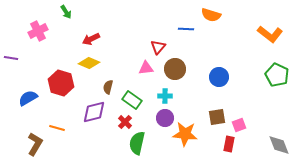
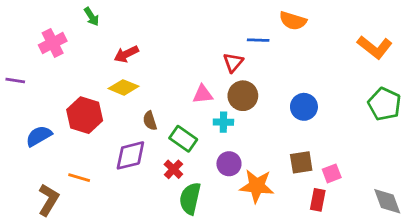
red triangle: (158, 47) -> (233, 62), moved
brown semicircle: (108, 87) -> (150, 121), turned -32
cyan cross: (165, 96) -> (223, 122), moved

